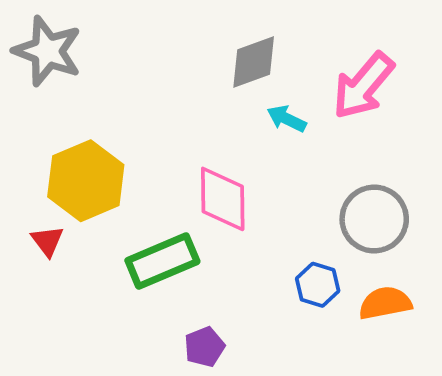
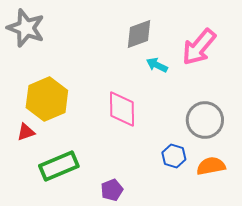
red triangle: (47, 241) -> (26, 132), turned 48
green rectangle: (162, 261) -> (59, 166), moved

